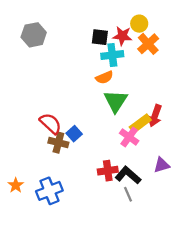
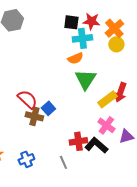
yellow circle: (139, 24) -> (116, 44), moved
pink cross: (129, 137) -> (106, 125), moved
blue cross: (49, 191) -> (26, 159), size x0.7
gray line: (128, 194) -> (63, 162), moved

